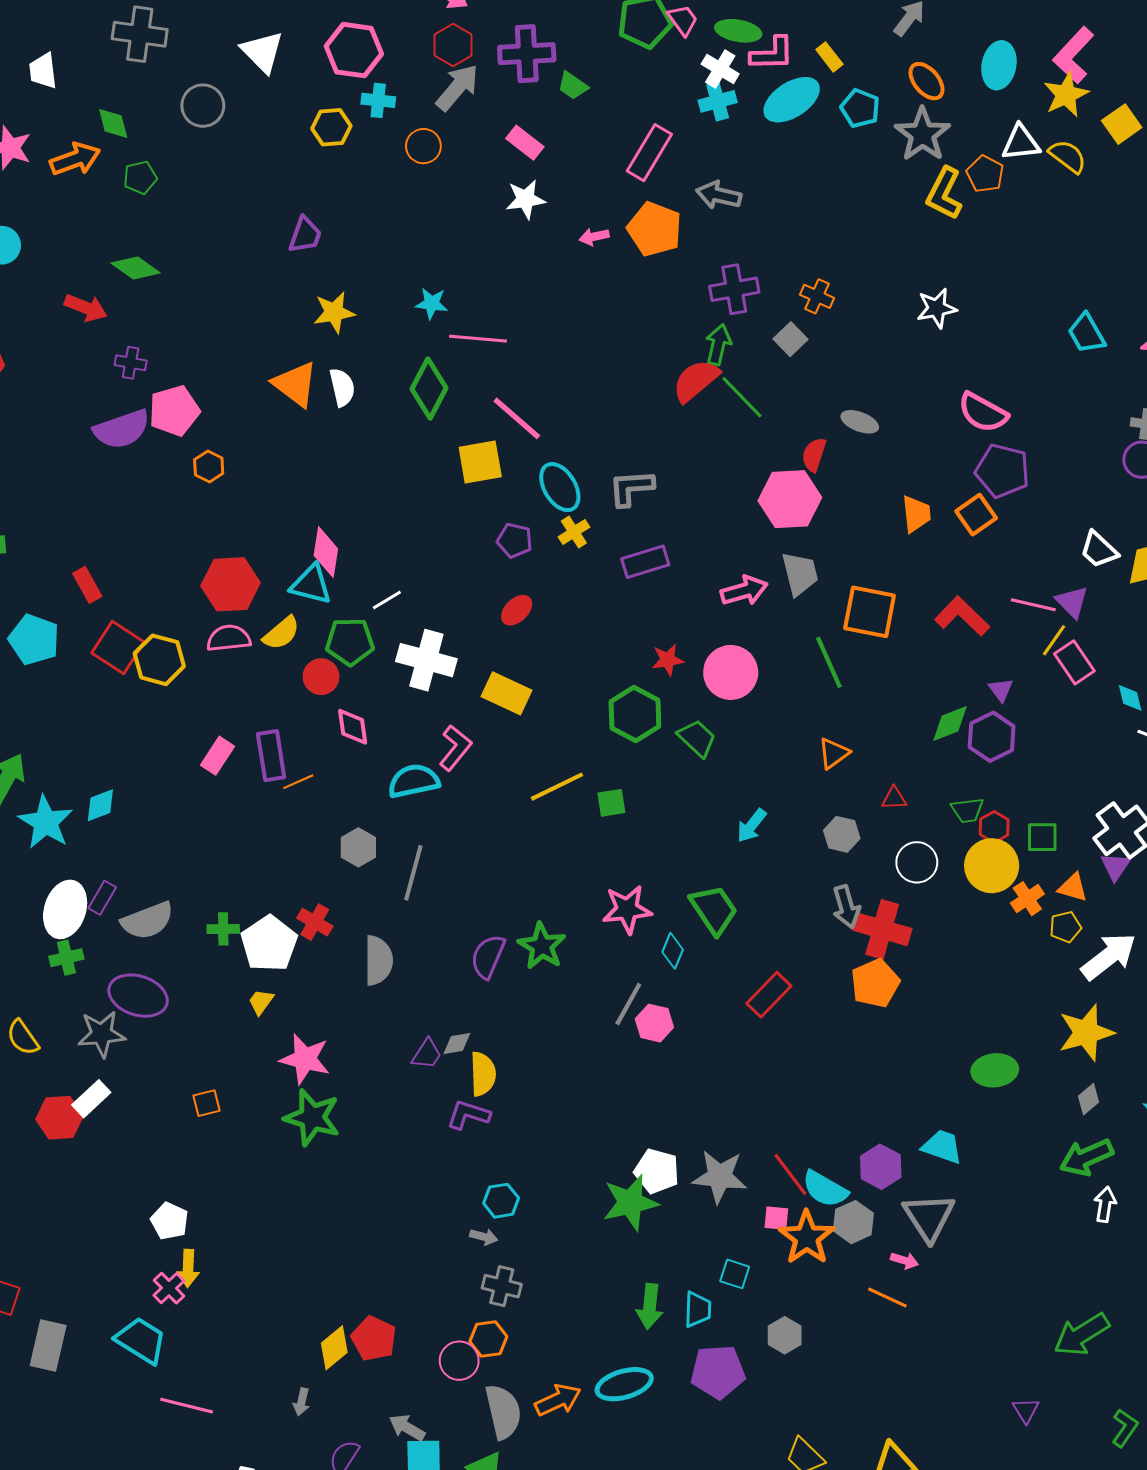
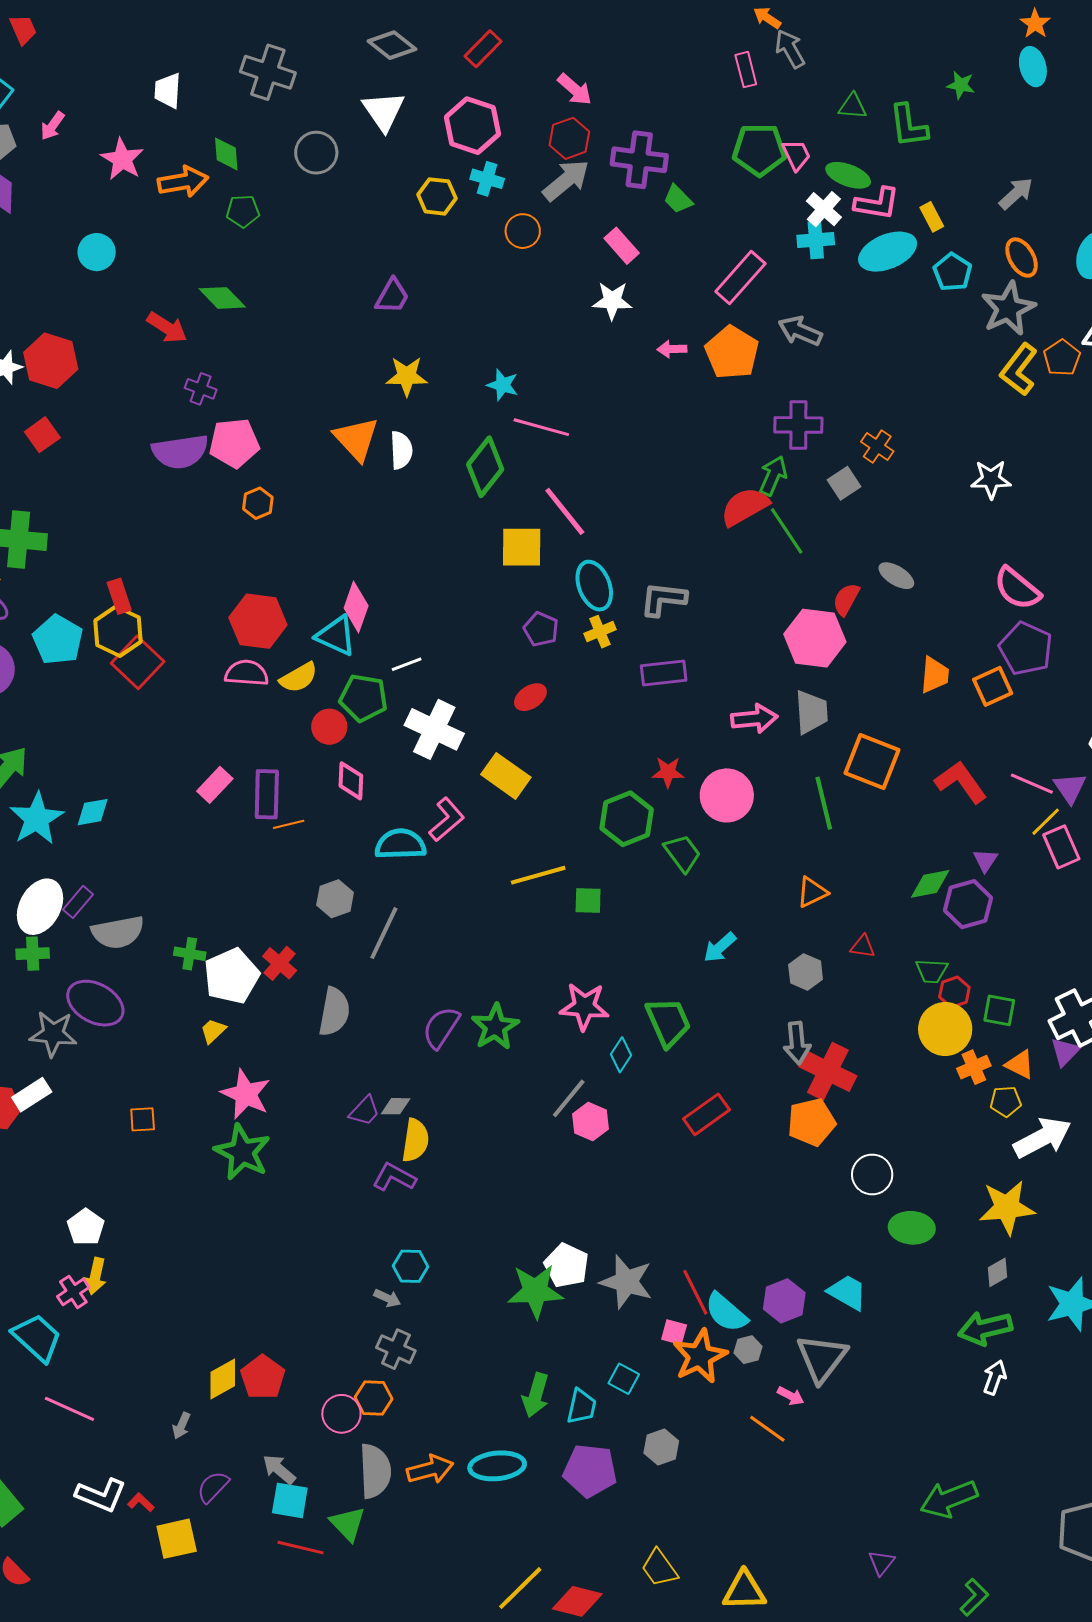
yellow hexagon: (159, 660) -> (118, 631), moved
white circle: (917, 862) -> (872, 1174), moved
gray hexagon: (853, 1222) -> (748, 1350), size x0.7

